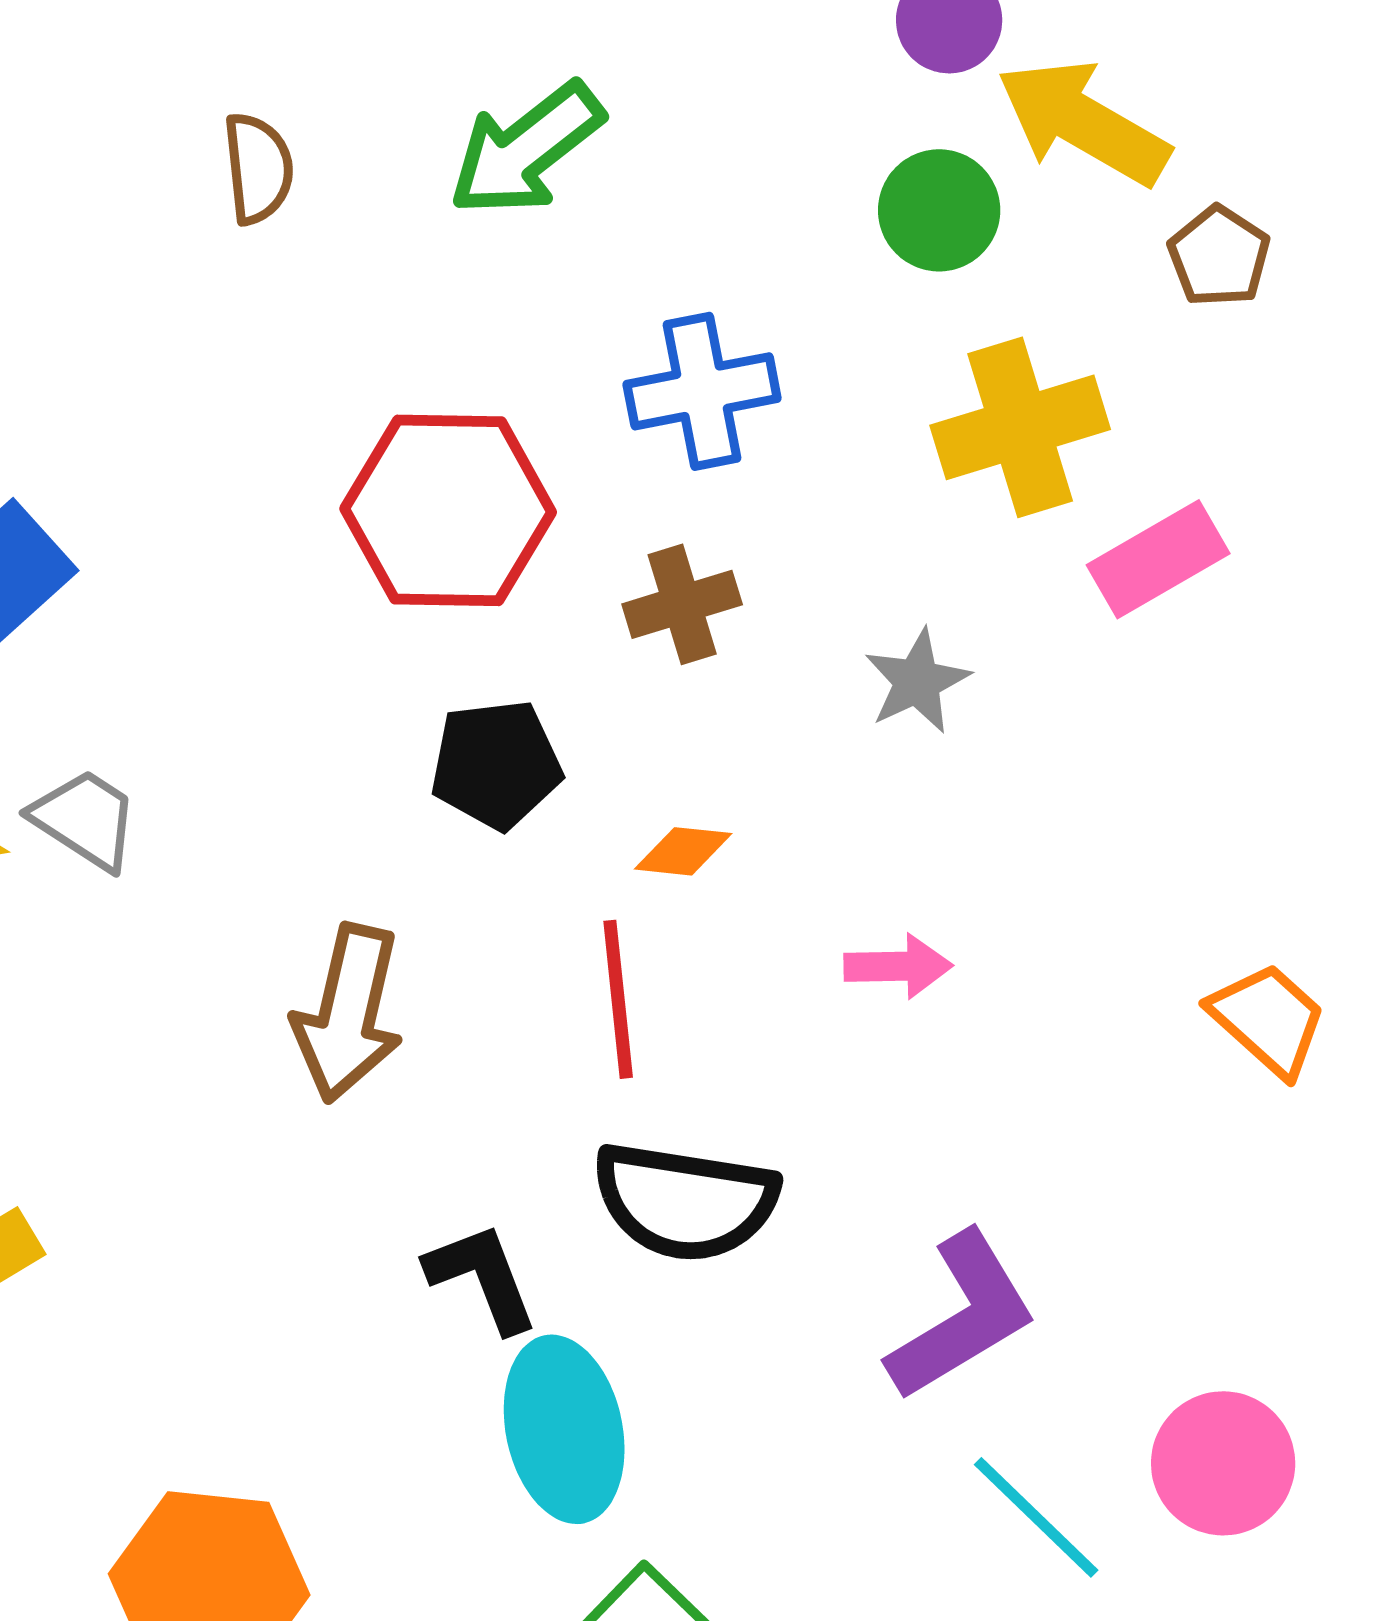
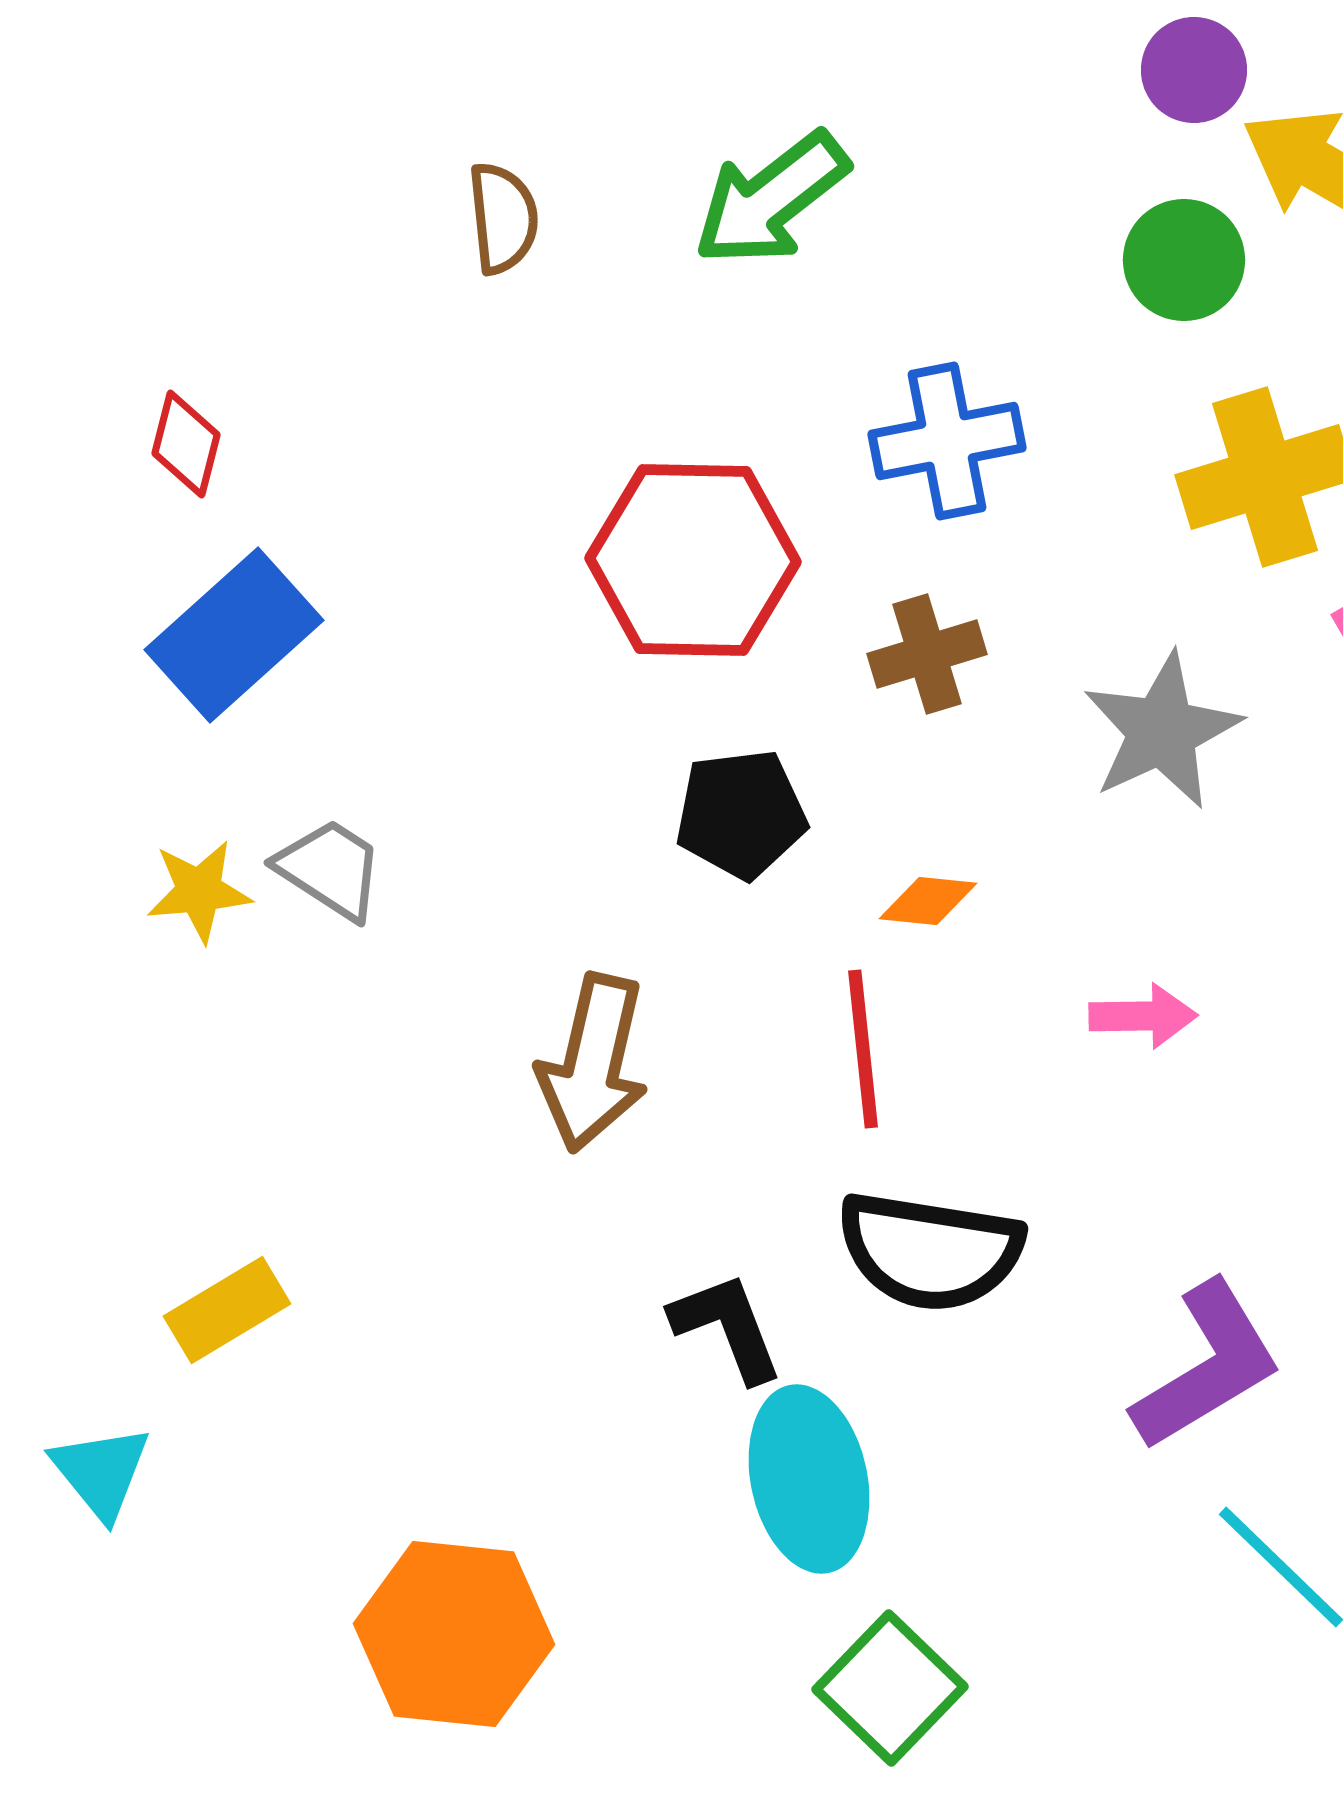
gray star: (917, 681) -> (1162, 731), size x1.5

